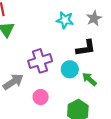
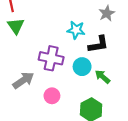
cyan star: (65, 20) -> (76, 30), moved
purple cross: (40, 61) -> (51, 58), turned 30

